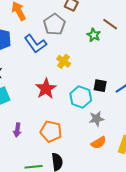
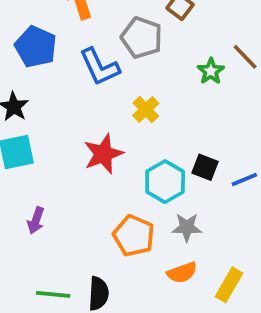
gray pentagon: (54, 24) -> (142, 38), turned -30
orange pentagon: (51, 131) -> (134, 236), moved

